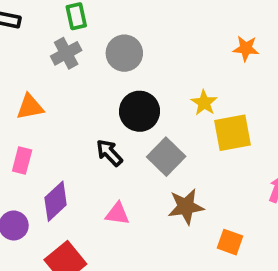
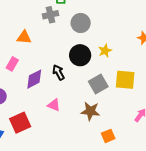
yellow star: (204, 103) -> (105, 51), moved
gray square: (166, 157) -> (98, 84), moved
purple diamond: (56, 201) -> (34, 79), moved
orange square: (230, 242) -> (108, 136), turned 32

